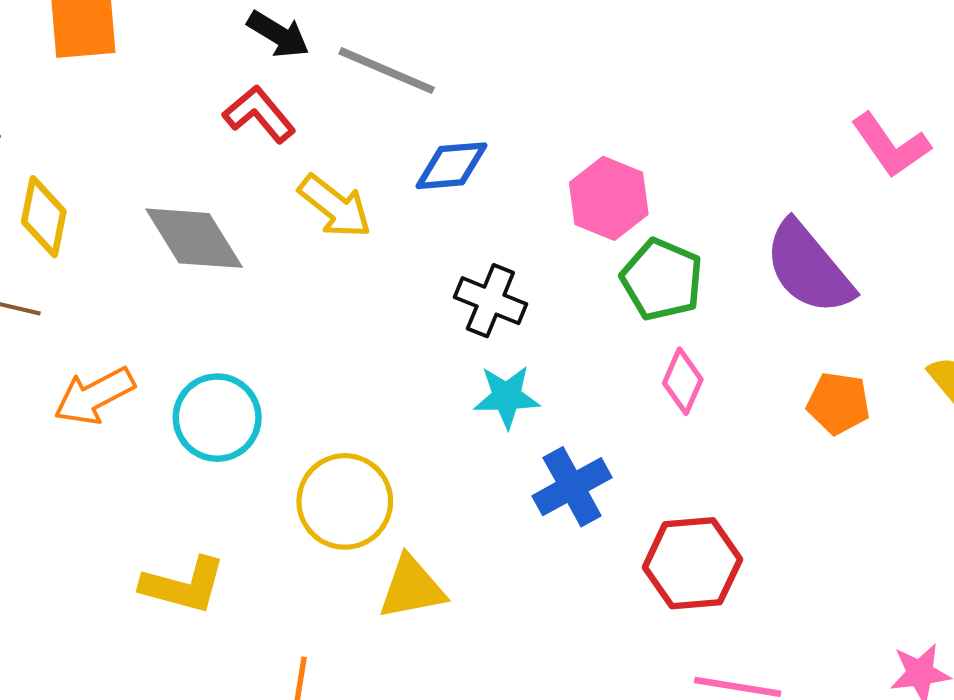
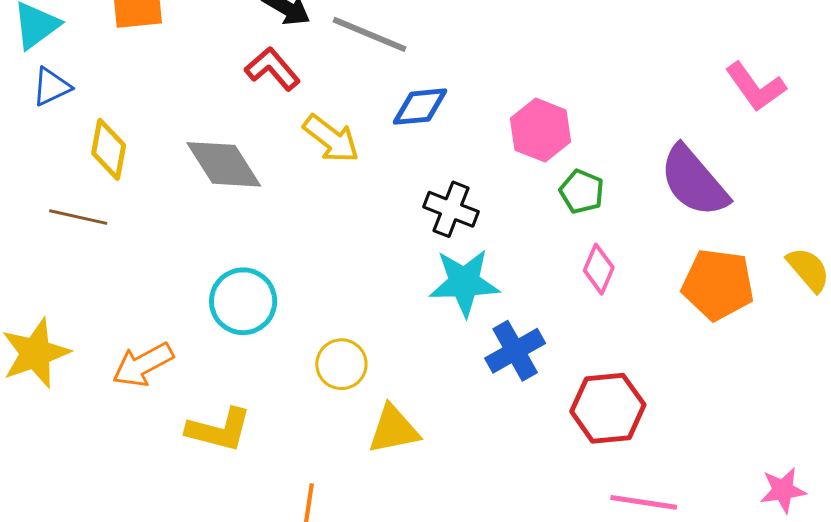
green pentagon: (662, 279) -> (582, 192), size x0.7
orange arrow: (94, 396) -> (143, 365), moved
cyan star: (507, 397) -> (464, 283), size x1.4
orange pentagon: (838, 403) -> (718, 284), size x1.5
yellow circle: (345, 501) -> (341, 364), size x0.7

